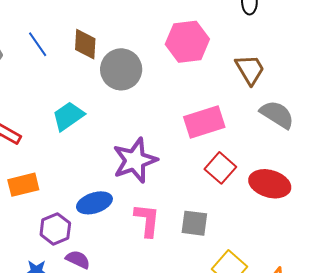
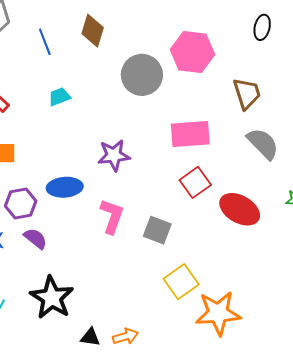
blue line: (38, 44) -> (45, 42), moved
gray circle: (121, 69) -> (142, 75), moved
cyan trapezoid: (68, 116) -> (59, 97), size x0.7
purple star: (135, 160) -> (114, 155), size x0.7

